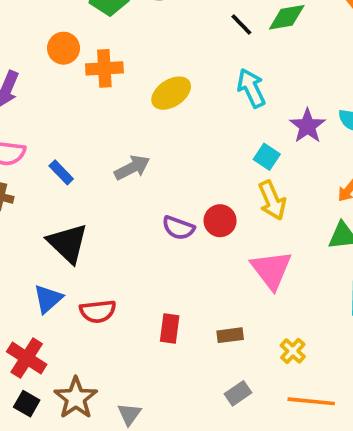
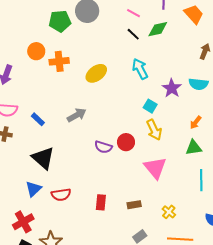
red cross: (27, 358) -> (23, 222), turned 30

